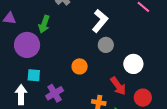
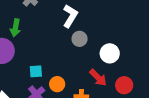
orange circle: (80, 66) -> (57, 84), moved
cyan square: (34, 75) -> (36, 71), moved

